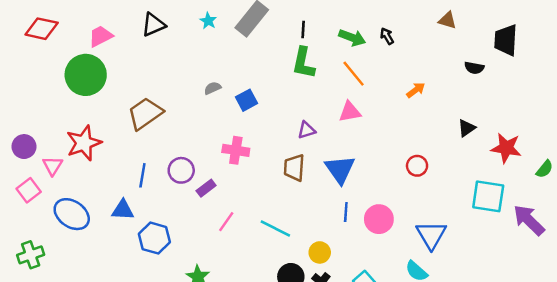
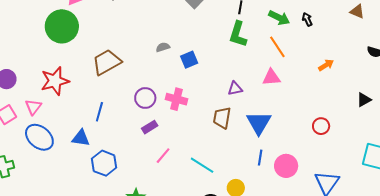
pink triangle: (53, 166) -> (33, 107), moved
purple circle: (181, 170) -> (145, 98), moved

